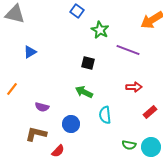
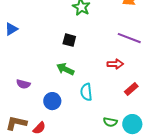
purple line: (128, 50) -> (129, 38), moved
brown L-shape: (36, 134) -> (16, 123), moved

